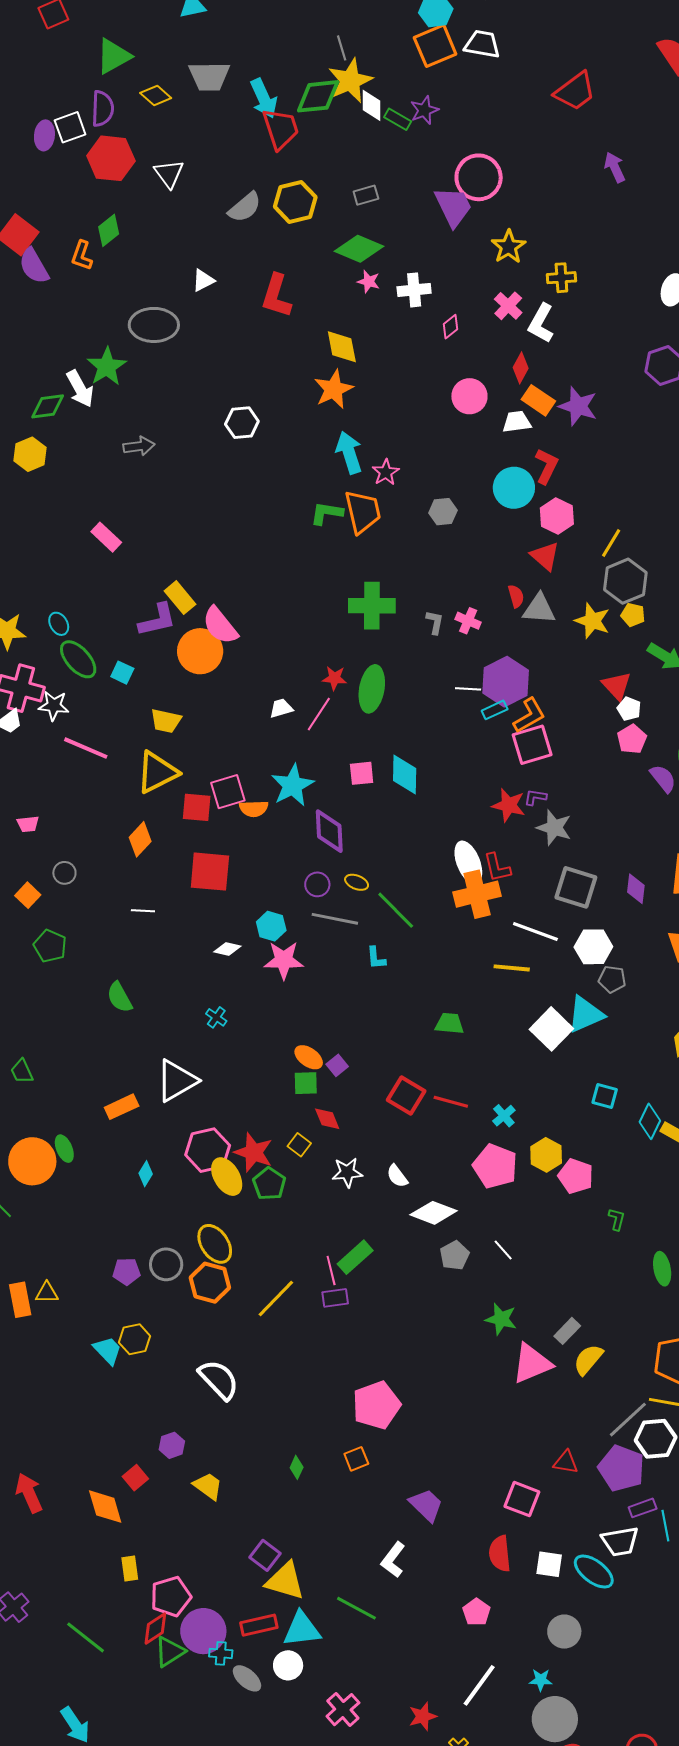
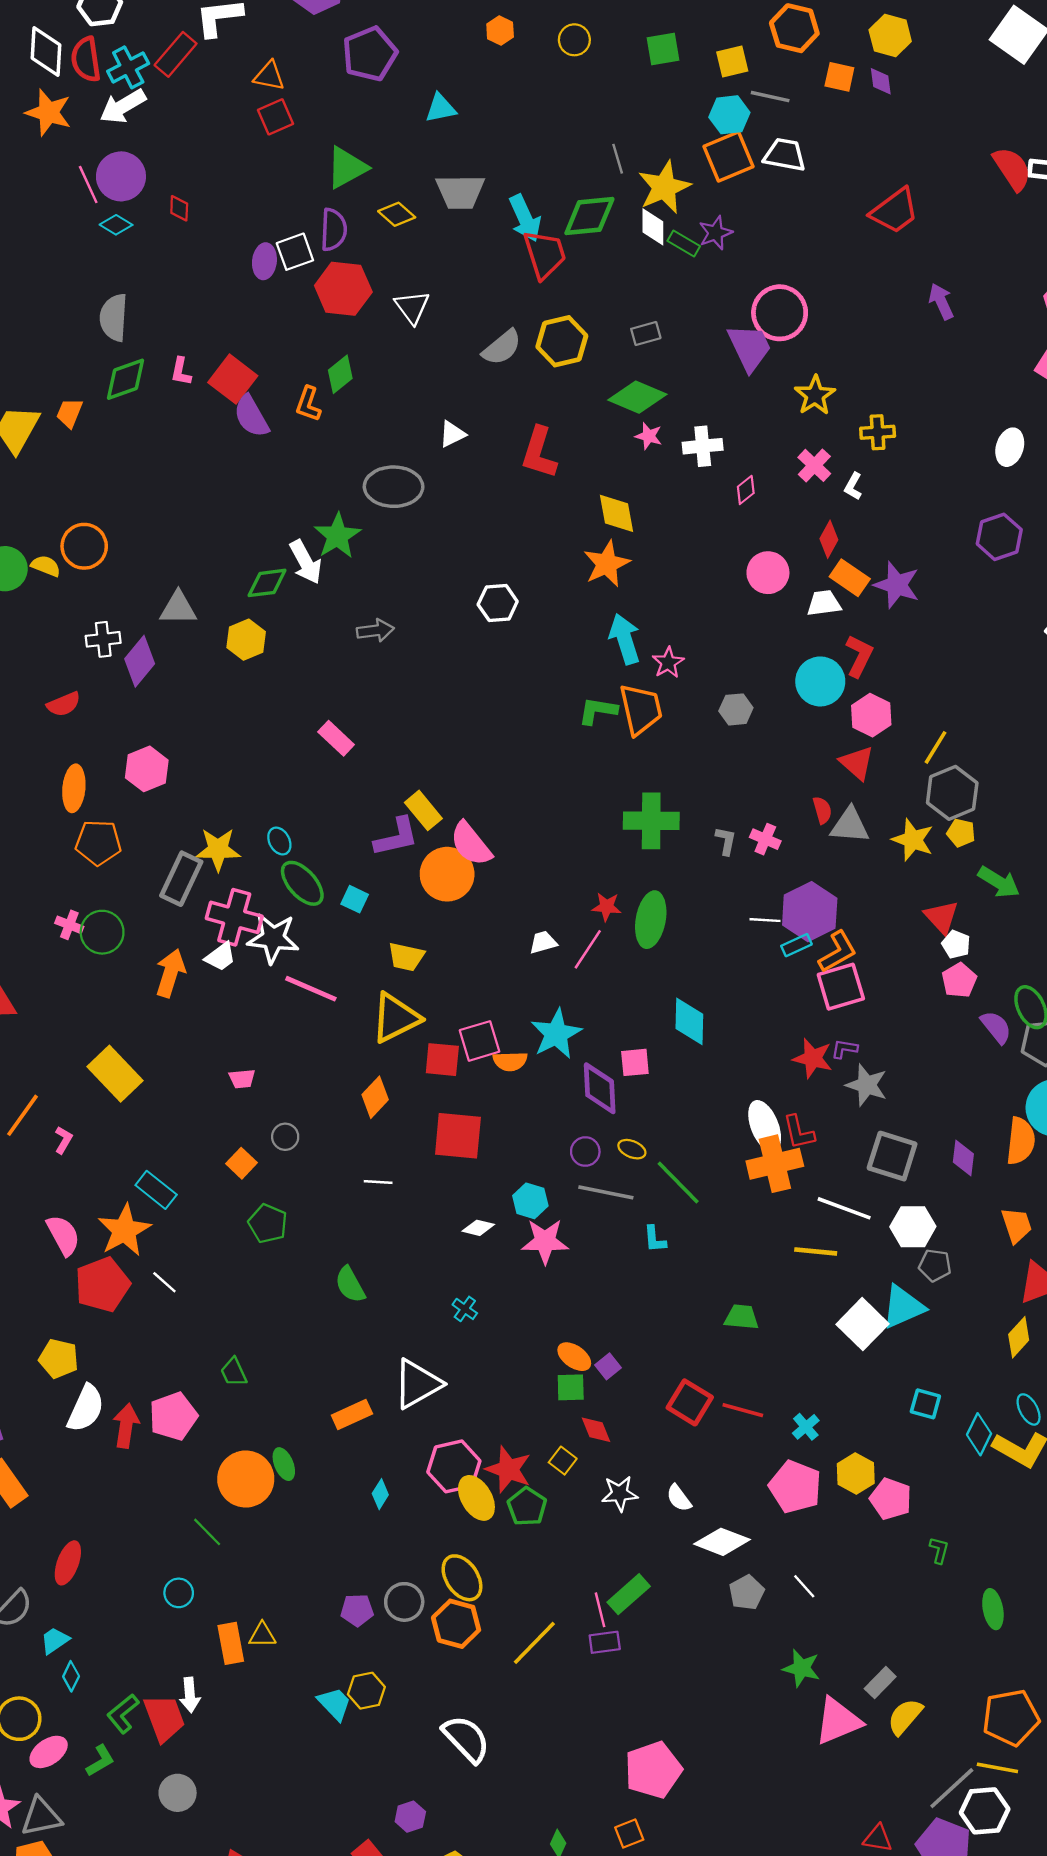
yellow star: (350, 81) -> (664, 187), moved
white L-shape: (541, 323) -> (853, 486), size x0.6
white star: (54, 706) -> (273, 938), size x1.4
pink square: (362, 773) -> (635, 1062), moved

